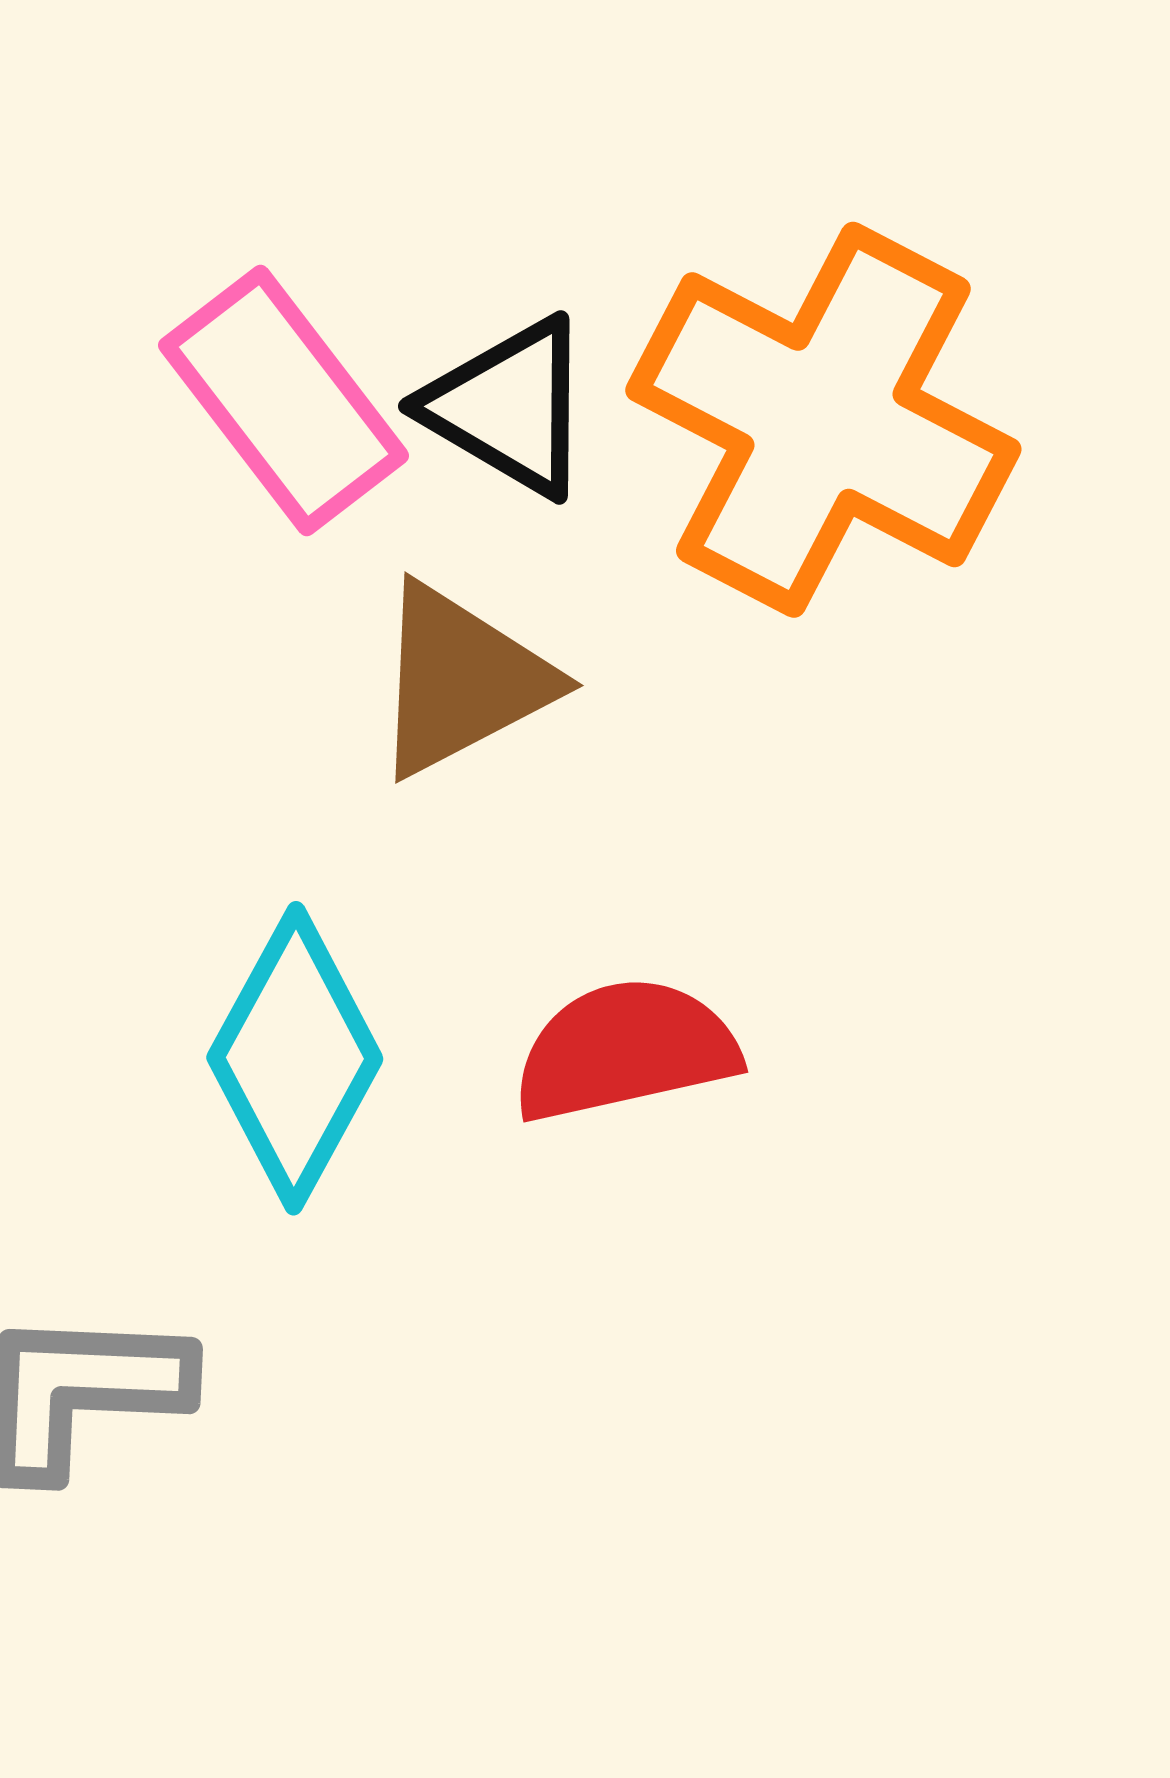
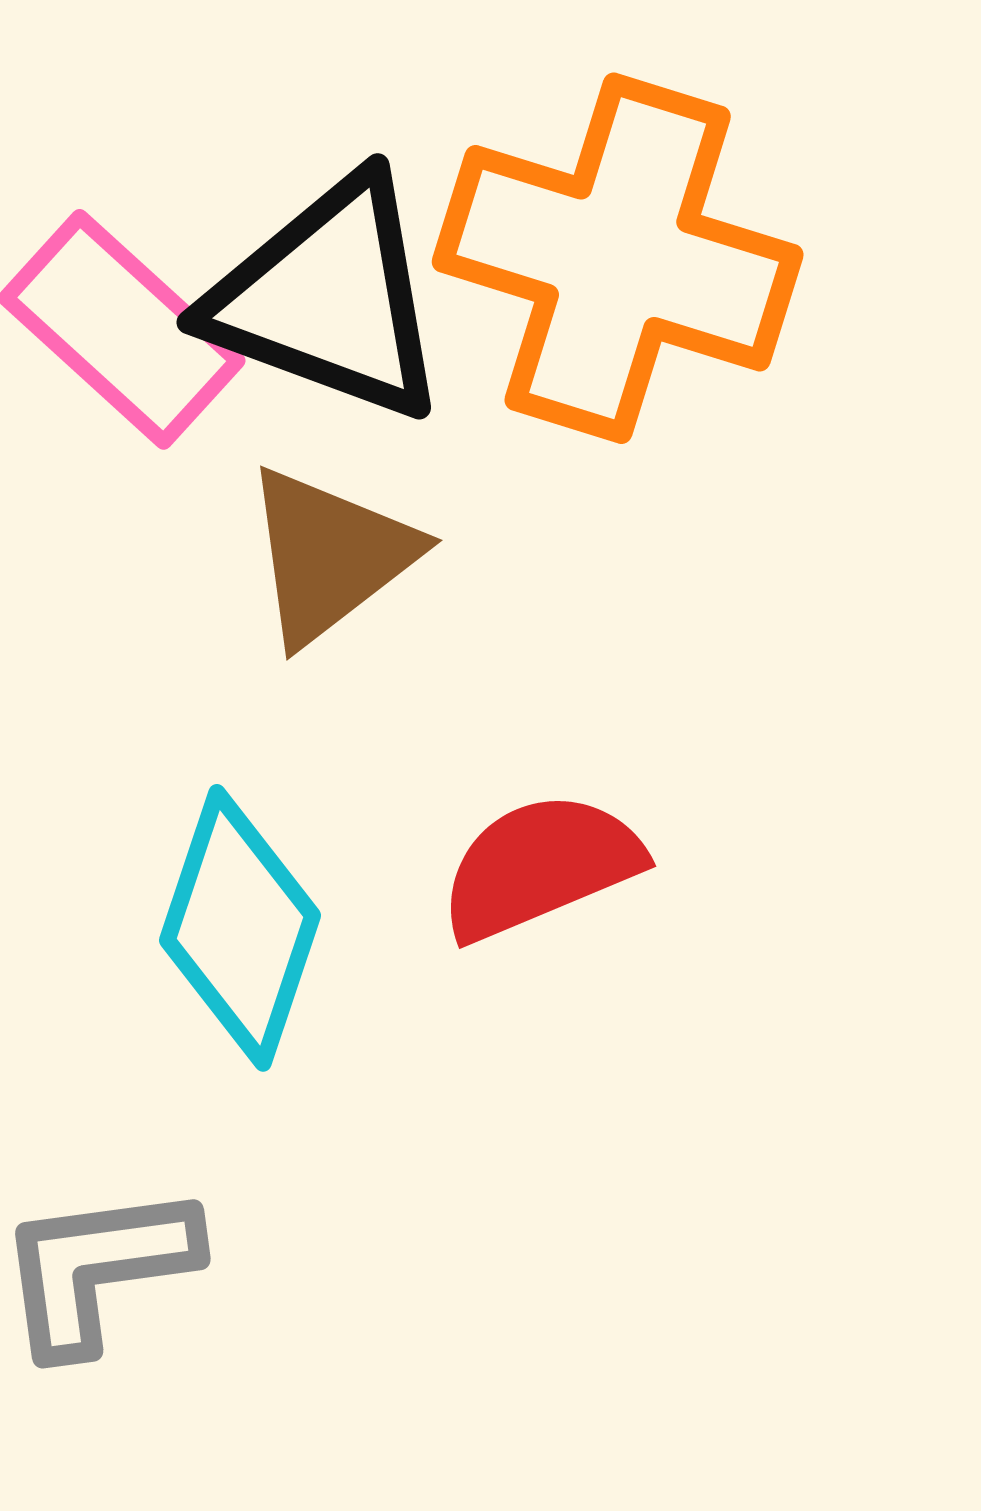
black triangle: (509, 407) -> (328, 298), size x1.5

